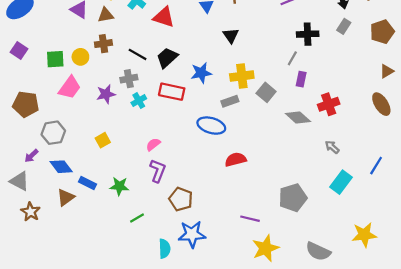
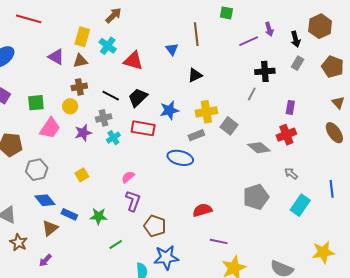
brown pentagon: (382, 32) -> (333, 67), turned -30
black triangle: (231, 35) -> (195, 75), turned 42
yellow circle: (80, 57) -> (70, 106), moved
brown triangle: (387, 71) -> (338, 103), turned -40
purple rectangle: (301, 79) -> (290, 107), moved
purple arrow: (31, 156) -> (45, 260), moved
red semicircle: (236, 159) -> (202, 210), moved
blue line: (376, 166) -> (332, 189), turned -36
gray pentagon: (293, 198) -> (256, 197), moved

